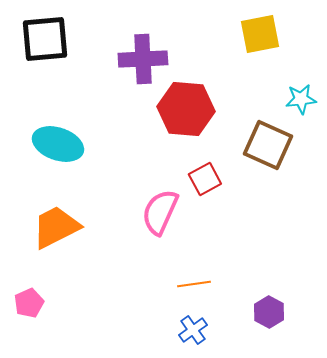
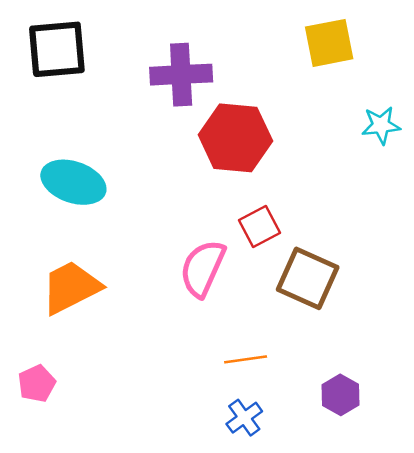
brown square: (268, 145) -> (308, 278), moved

